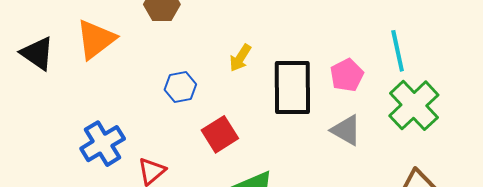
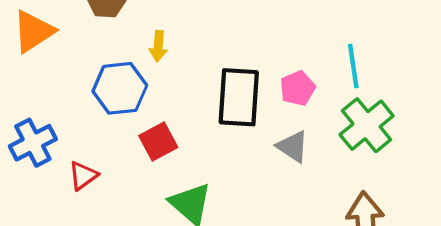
yellow arrow: (240, 58) -> (158, 46), moved, turned -32
blue hexagon: (180, 87) -> (120, 88), size x1.6

